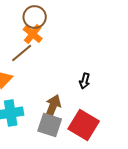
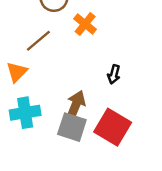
orange cross: (33, 34) -> (85, 24), moved

